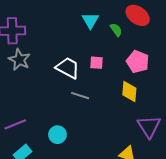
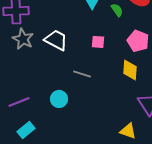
white trapezoid: (68, 68) -> (56, 40), moved
cyan circle: (57, 135) -> (59, 99), moved

